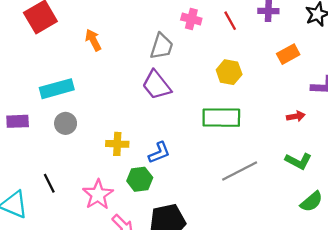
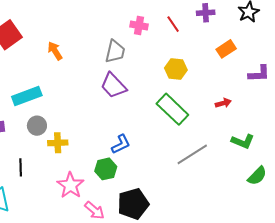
red arrow: (296, 116) -> (223, 103), moved
green rectangle: (221, 118) -> (172, 109), turned 48
yellow cross: (117, 144) -> (58, 143), moved
black line: (49, 183) -> (21, 167), moved, turned 30

